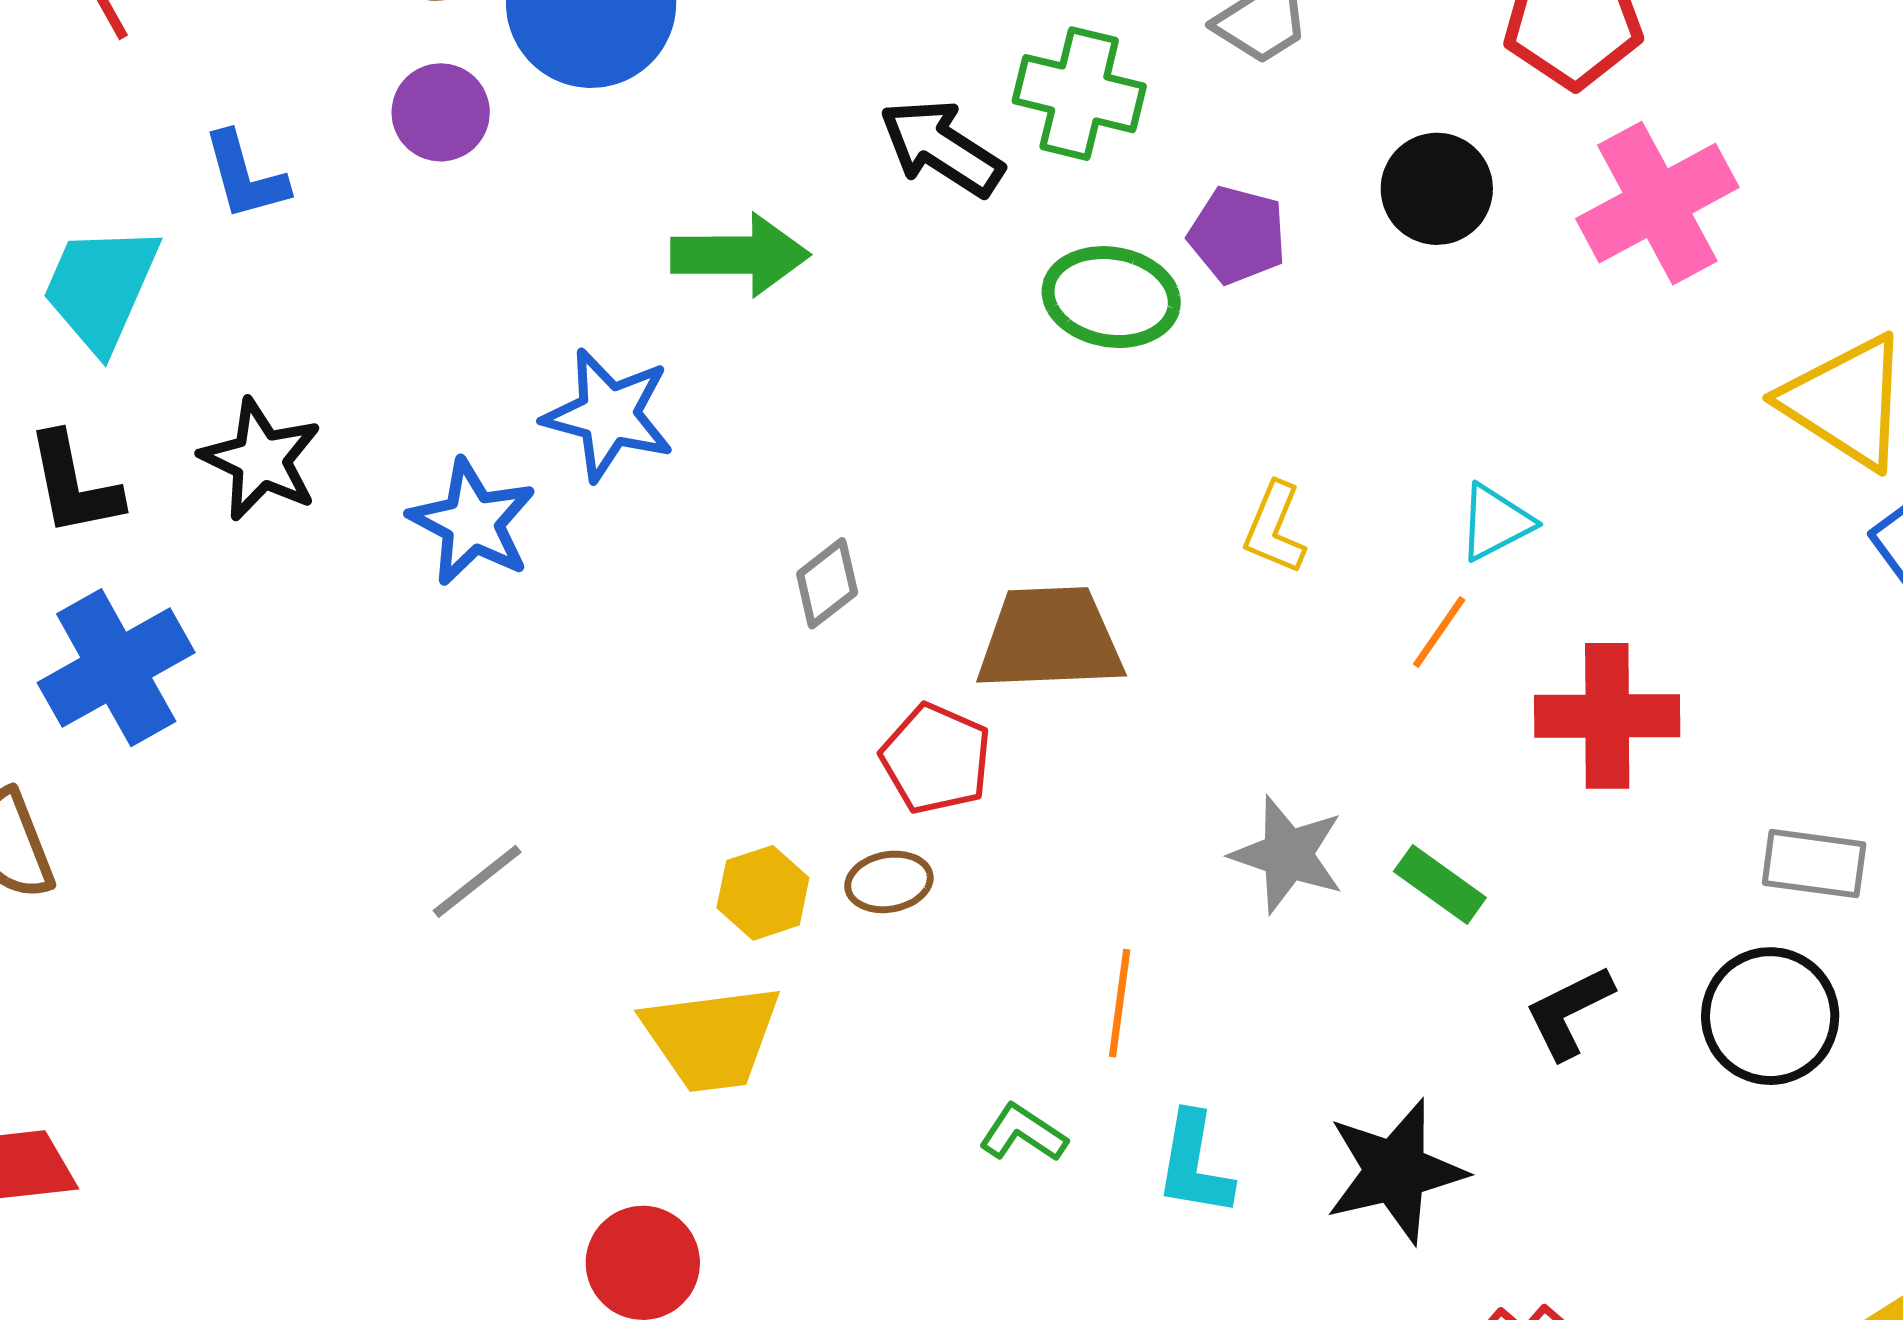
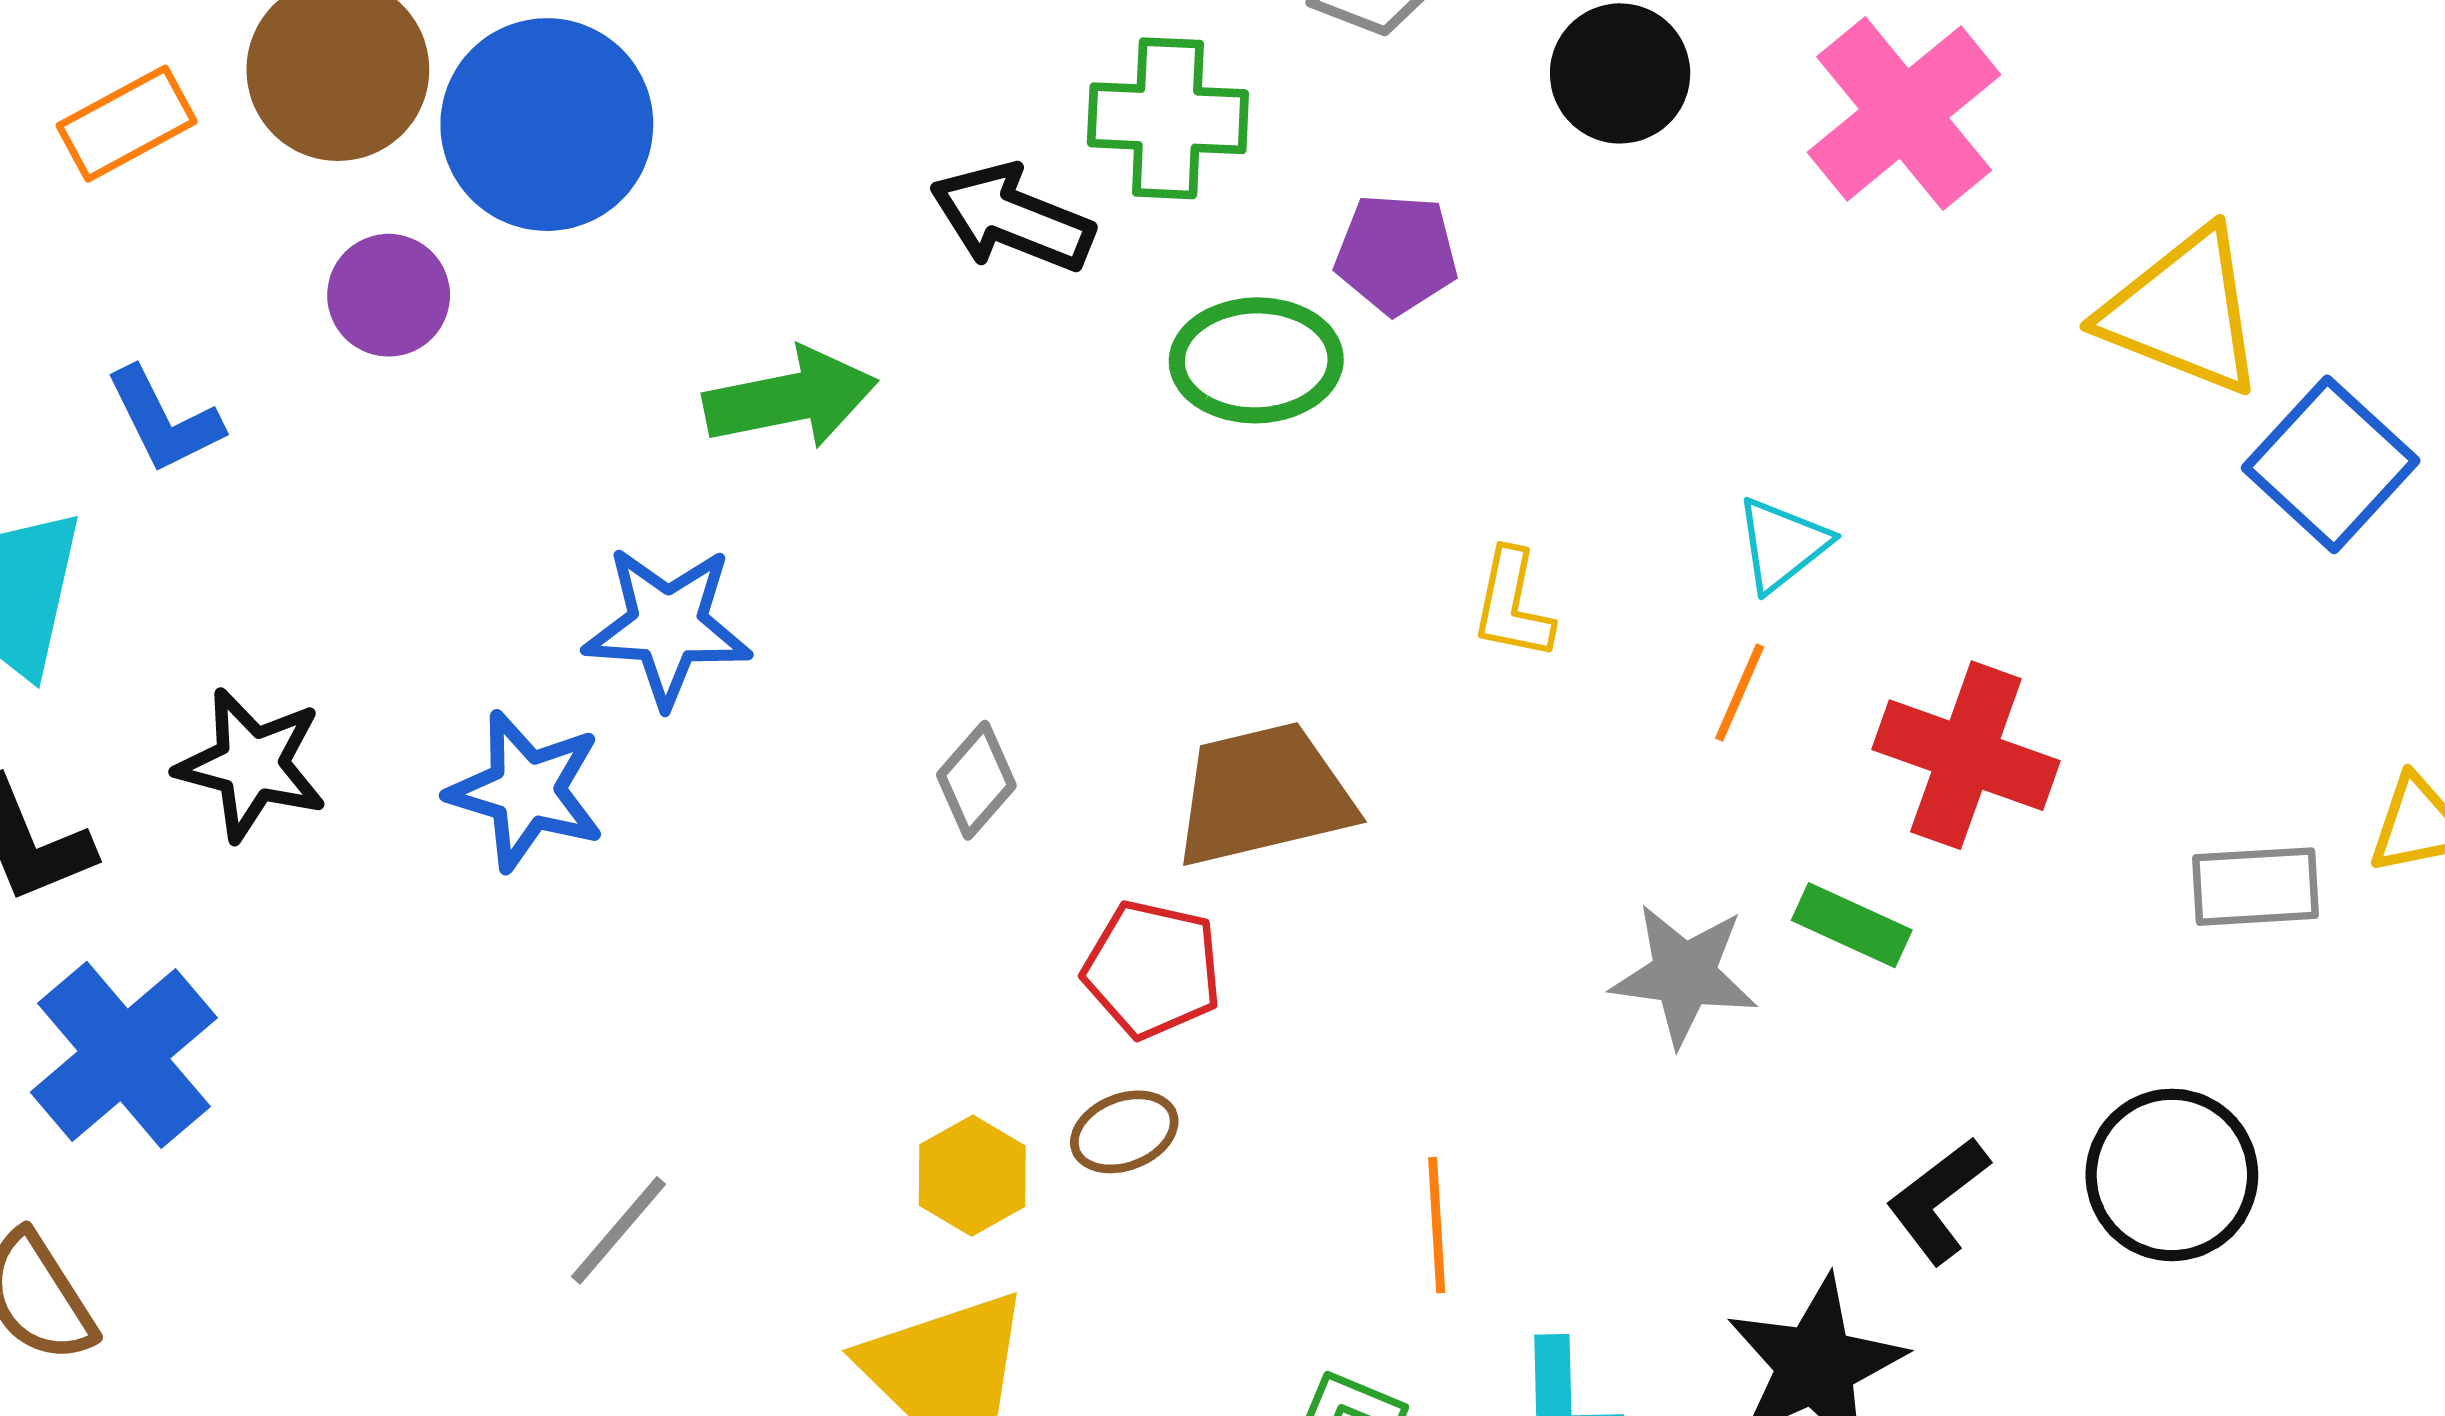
black circle: (1437, 189) -> (1620, 73), moved
red cross: (1607, 716) -> (1966, 755), turned 31
gray star: (1288, 855) -> (1684, 975), moved
green rectangle: (1440, 884) -> (1852, 925), moved
black L-shape: (1569, 1012) -> (1938, 1200), moved
black circle: (1770, 1016) -> (2172, 1175), moved

